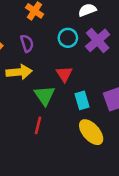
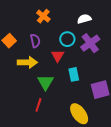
red triangle: (64, 74) -> (58, 56), moved
cyan rectangle: (82, 100) -> (74, 74), moved

